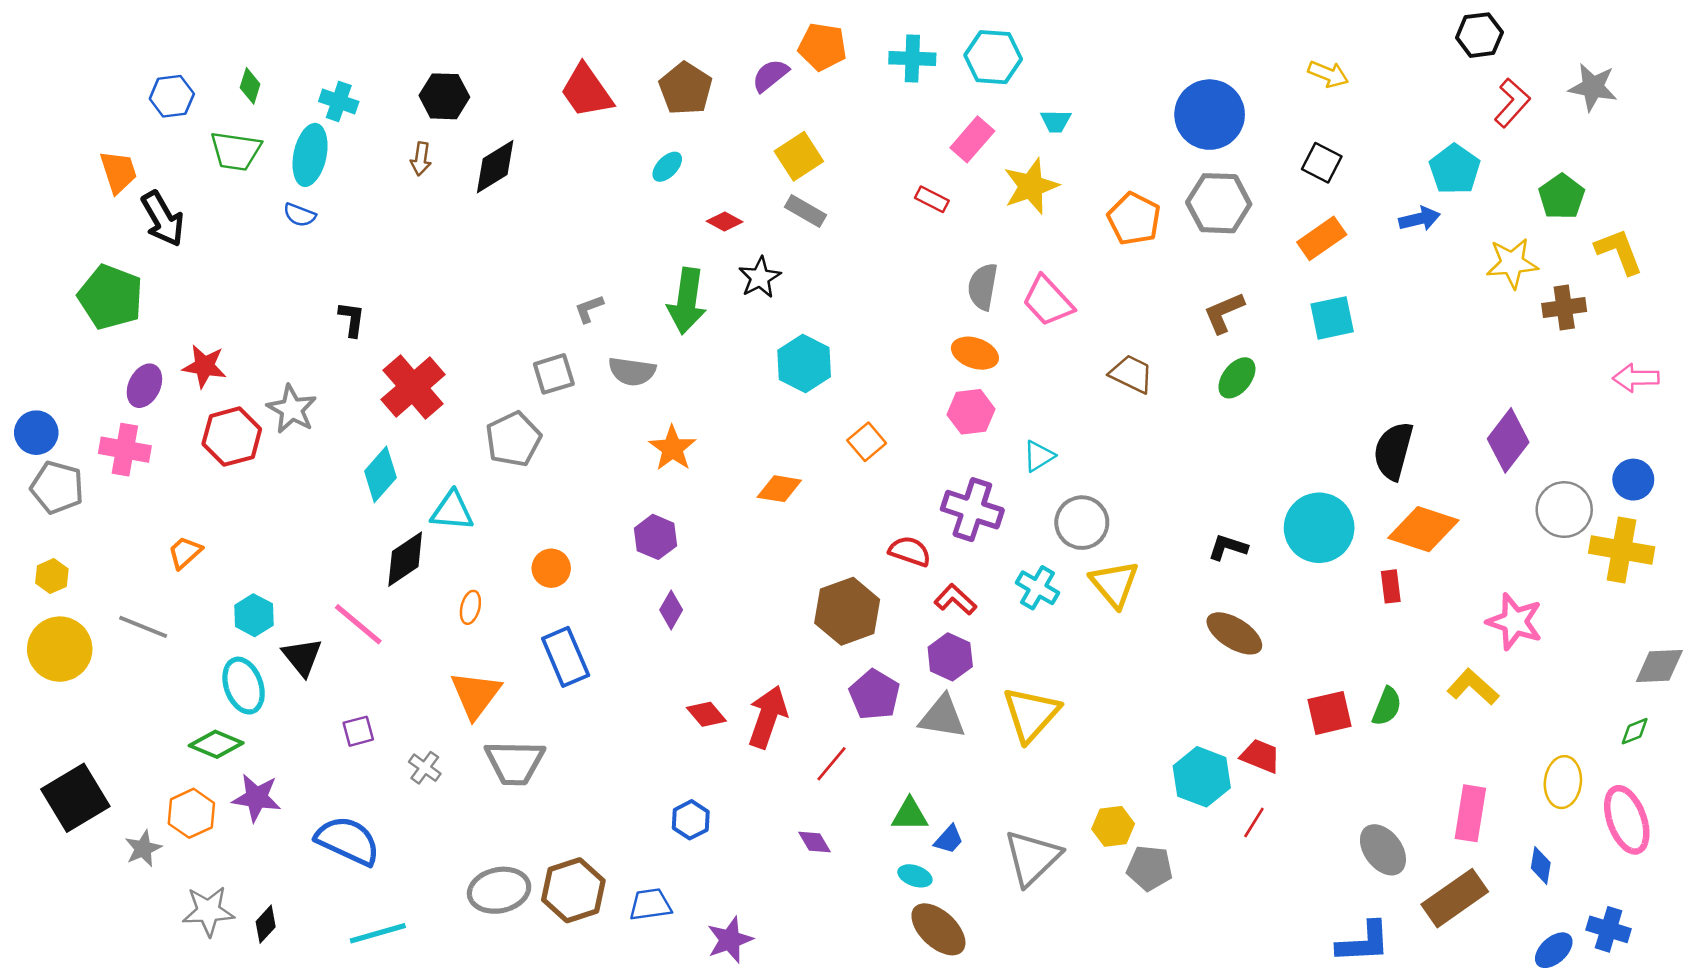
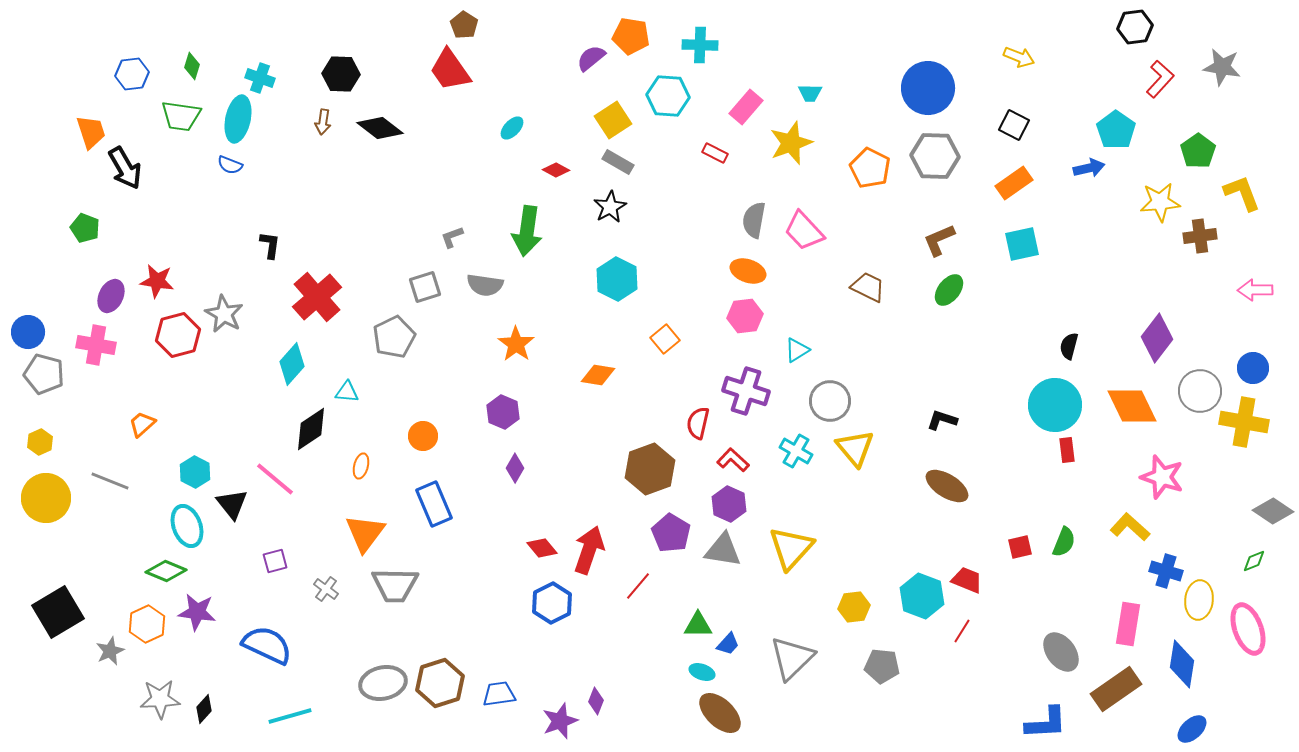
cyan hexagon: (993, 57) -> (668, 96), moved
brown pentagon: (685, 88) -> (464, 25), moved, size x0.7
black diamond: (495, 167) -> (380, 128), turned 69
black star: (760, 277) -> (610, 207), moved
green pentagon: (111, 297) -> (85, 228), size x0.6
black semicircle: (1393, 451) -> (1069, 346), size x0.6
cyan triangle: (452, 511) -> (347, 392), size x0.7
cyan circle: (1319, 528) -> (1055, 405), moved
orange diamond: (1423, 529) -> (1132, 406), moved, turned 46
red semicircle: (910, 551) -> (698, 423), turned -96
gray diamond: (1659, 666) -> (1273, 511), turned 36
red square: (1330, 713) -> (1020, 547), size x0.7
blue hexagon: (691, 820) -> (552, 603), moved, size x1.4
yellow hexagon: (1113, 826) -> (854, 607), moved
purple diamond: (815, 842) -> (596, 701), moved, turned 52
blue diamond: (1541, 865) -> (1182, 664), size x1.6
blue cross: (1609, 929) -> (1166, 571), moved

